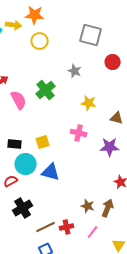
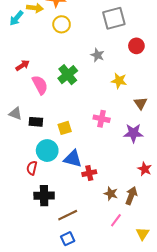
gray square: (91, 35) -> (114, 18), turned -30
yellow star: (89, 103) -> (119, 81), moved
brown triangle: (117, 118) -> (141, 103), turned 40
black rectangle: (15, 144) -> (36, 122), moved
red semicircle: (11, 181) -> (32, 168), turned -48
black cross: (23, 208) -> (44, 196), turned 30
red cross: (67, 227) -> (89, 173), moved

